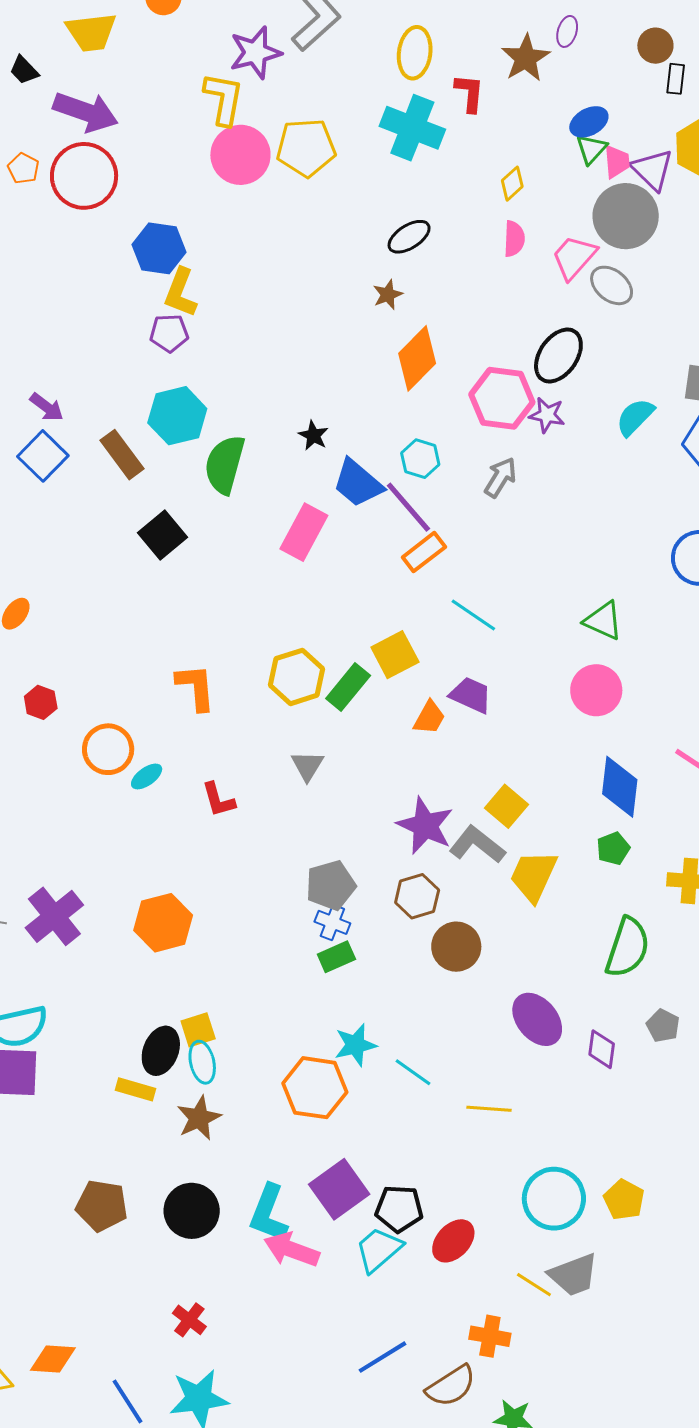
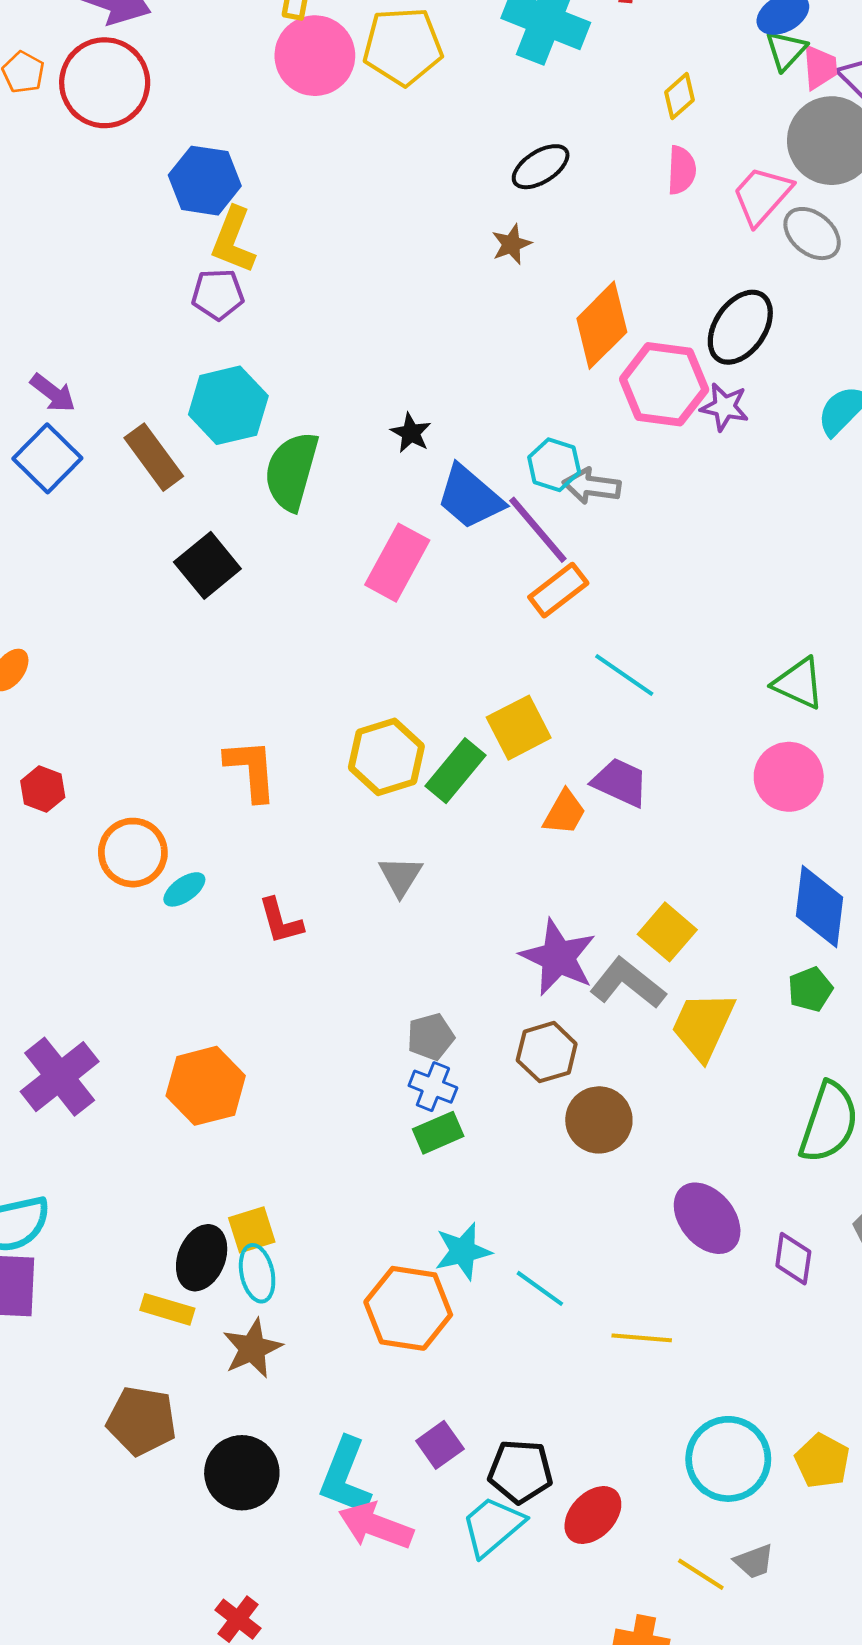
orange diamond: (417, 358) -> (602, 325), moved
gray arrow: (500, 477) -> (592, 486), moved, turned -114
gray pentagon: (331, 885) -> (431, 1037), size x0.7
purple square: (339, 1189) -> (440, 1445), size x0.6
brown pentagon: (102, 1206) -> (142, 1421), moved
gray trapezoid: (574, 1275) -> (754, 1561), size x0.6

